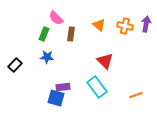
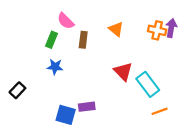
orange cross: (125, 26) -> (157, 30), moved
black rectangle: (15, 65) -> (17, 90), moved
purple rectangle: (63, 87) -> (87, 107), moved
cyan rectangle: (97, 87) -> (148, 84), moved

